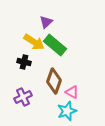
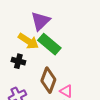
purple triangle: (46, 22) -> (40, 21), size x1.5

